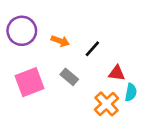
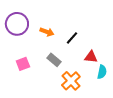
pink square: (29, 82) -> (23, 64), size x0.6
orange cross: (106, 104) -> (71, 81), moved

